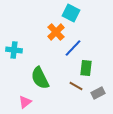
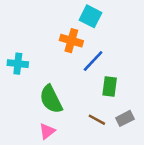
orange cross: (56, 32) -> (71, 41), turned -30
brown line: (76, 86) -> (97, 120), moved
pink triangle: (25, 102) -> (47, 131), moved

